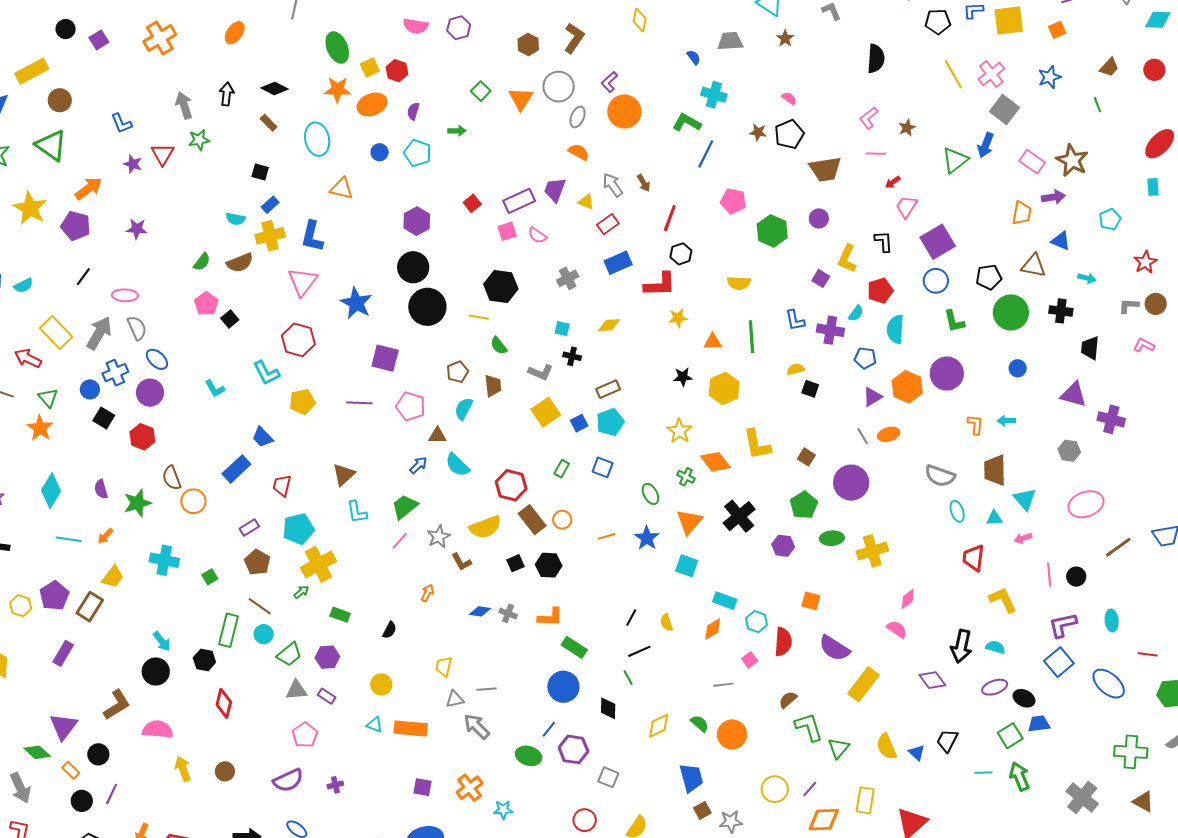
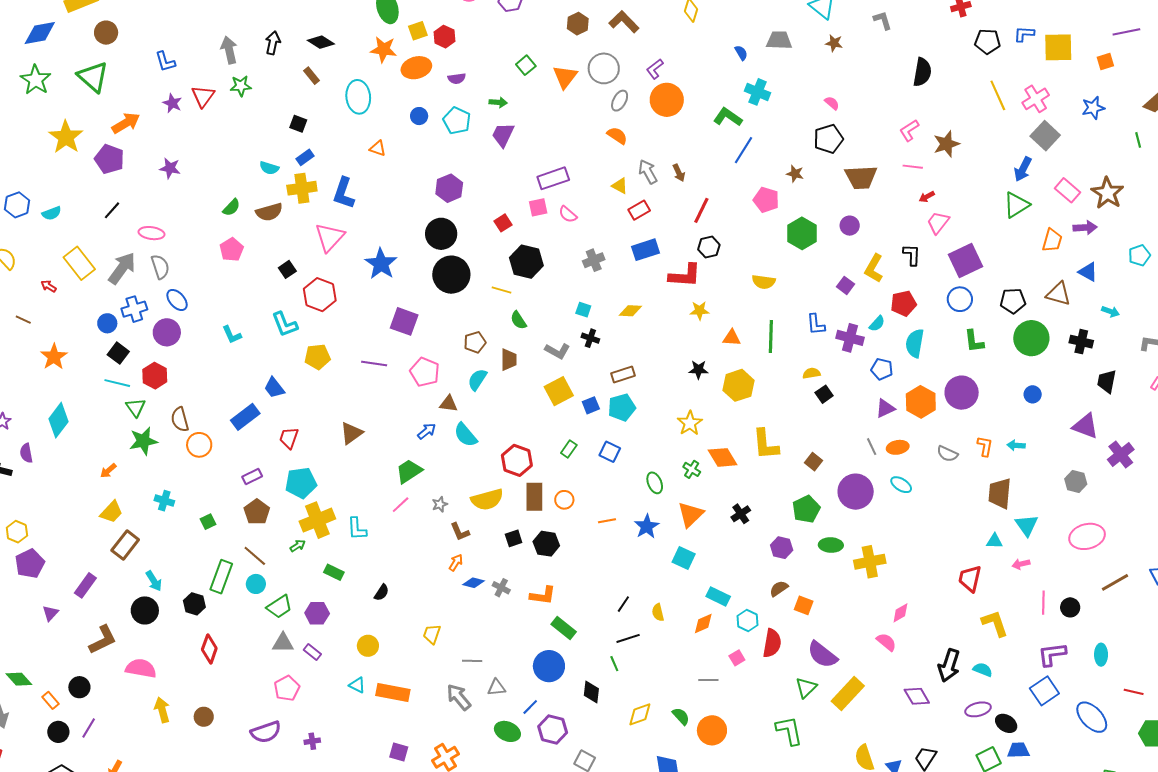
brown L-shape: (574, 38) -> (624, 22), turned -84
brown star: (785, 38) -> (834, 43), turned -30
purple semicircle: (413, 111) -> (457, 78), turned -120
brown star: (907, 128) -> (946, 144), size x1.5
brown star: (758, 132) -> (795, 174), moved
green triangle: (955, 160) -> (1016, 205), moved
orange triangle: (342, 188) -> (378, 148), size x0.7
purple trapezoid: (555, 190) -> (503, 135), moved
red square: (472, 203) -> (503, 223), moved
black square: (230, 319) -> (287, 269), moved
red arrow: (28, 358) -> (49, 286), size x0.6
black square: (810, 389) -> (824, 394), turned 30
green triangle: (48, 398) -> (136, 407), moved
purple cross: (1111, 419) -> (1121, 455), turned 32
gray semicircle: (940, 476) -> (947, 454), moved, size x0.7
purple semicircle: (101, 489) -> (26, 453), moved
cyan ellipse: (957, 511) -> (901, 485), moved, turned -45
cyan L-shape: (357, 512) -> (357, 529), moved
black cross: (739, 516) -> (741, 514), size x0.6
brown rectangle: (532, 520) -> (534, 497), turned 32
gray star: (439, 537) -> (440, 504), size x0.7
cyan line: (69, 539) -> (117, 383), moved
cyan cross: (164, 560) -> (164, 501), size x0.7
orange arrow: (427, 593) -> (456, 563), moved
purple pentagon: (54, 596) -> (30, 564), moved
brown rectangle: (90, 607) -> (125, 545), moved
purple rectangle: (63, 653) -> (85, 585), moved
gray triangle: (455, 699) -> (496, 688), moved
brown semicircle: (788, 700) -> (779, 589), moved
purple triangle: (63, 726) -> (50, 613), moved, size x0.6
green triangle: (838, 748) -> (806, 688), moved

